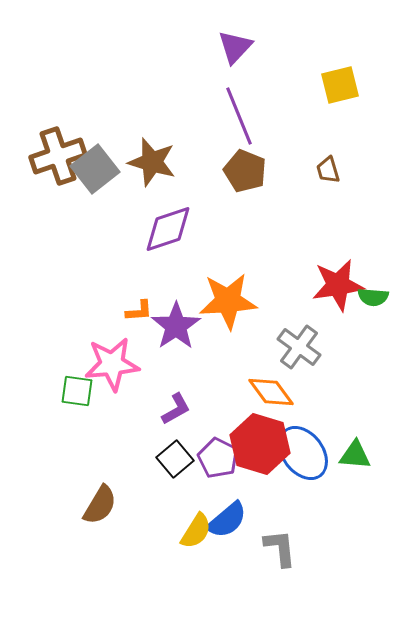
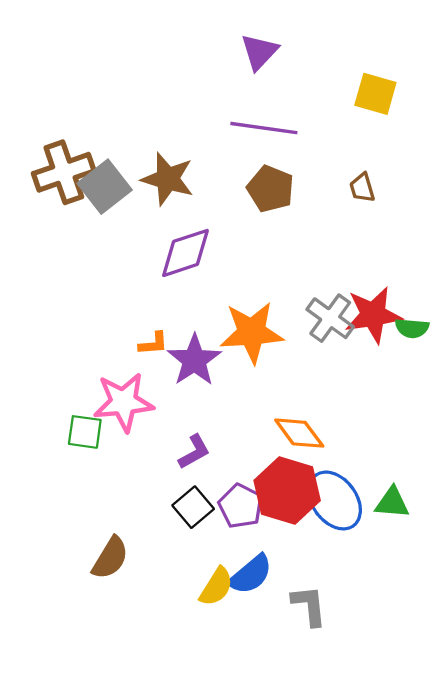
yellow square: (340, 85) -> (375, 94), turned 30
purple line: (239, 116) -> (264, 128), turned -60
gray cross: (299, 347) -> (330, 318), moved

